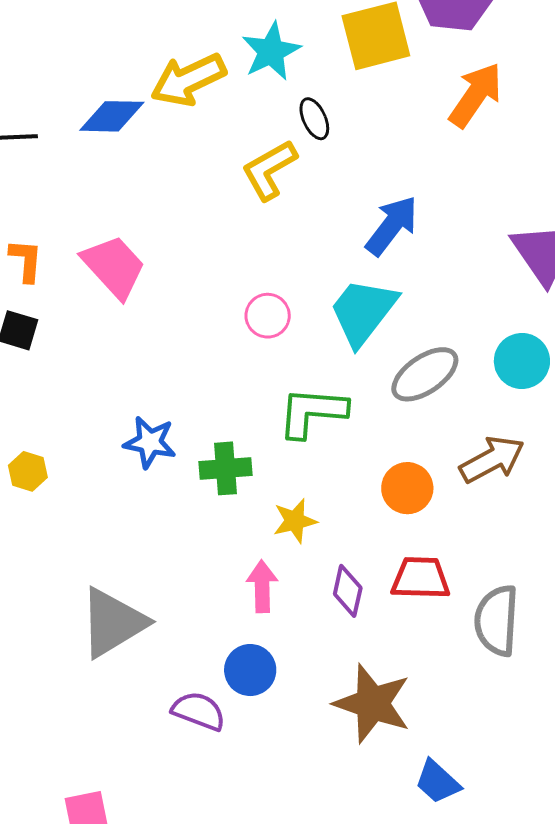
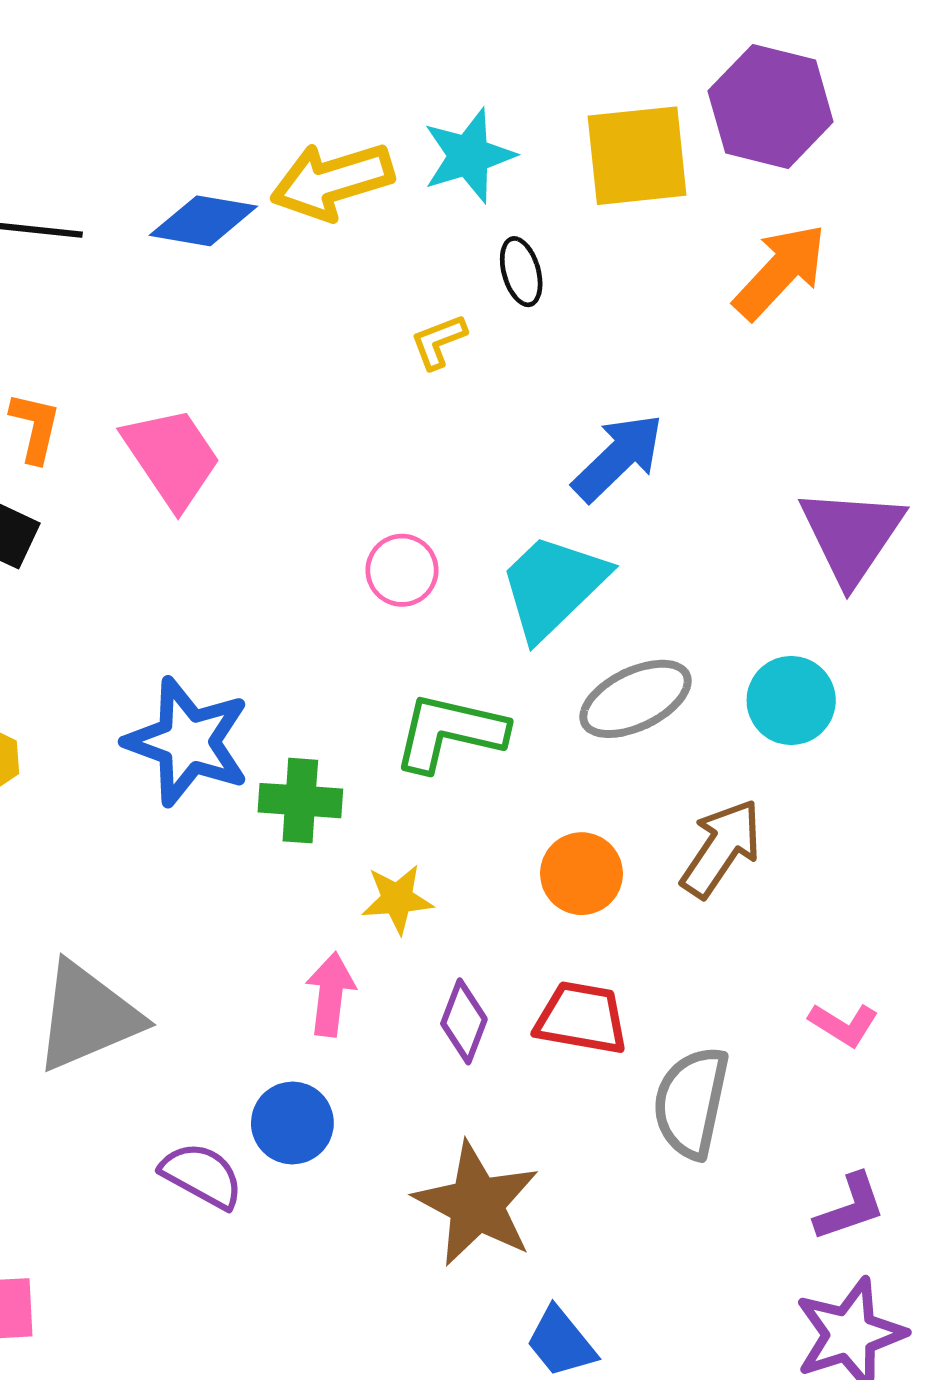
yellow L-shape: (269, 170) -> (439, 342), size x0.6
blue star: (150, 442) -> (188, 742), size x1.5
brown arrow: (492, 459) -> (721, 848), turned -36

